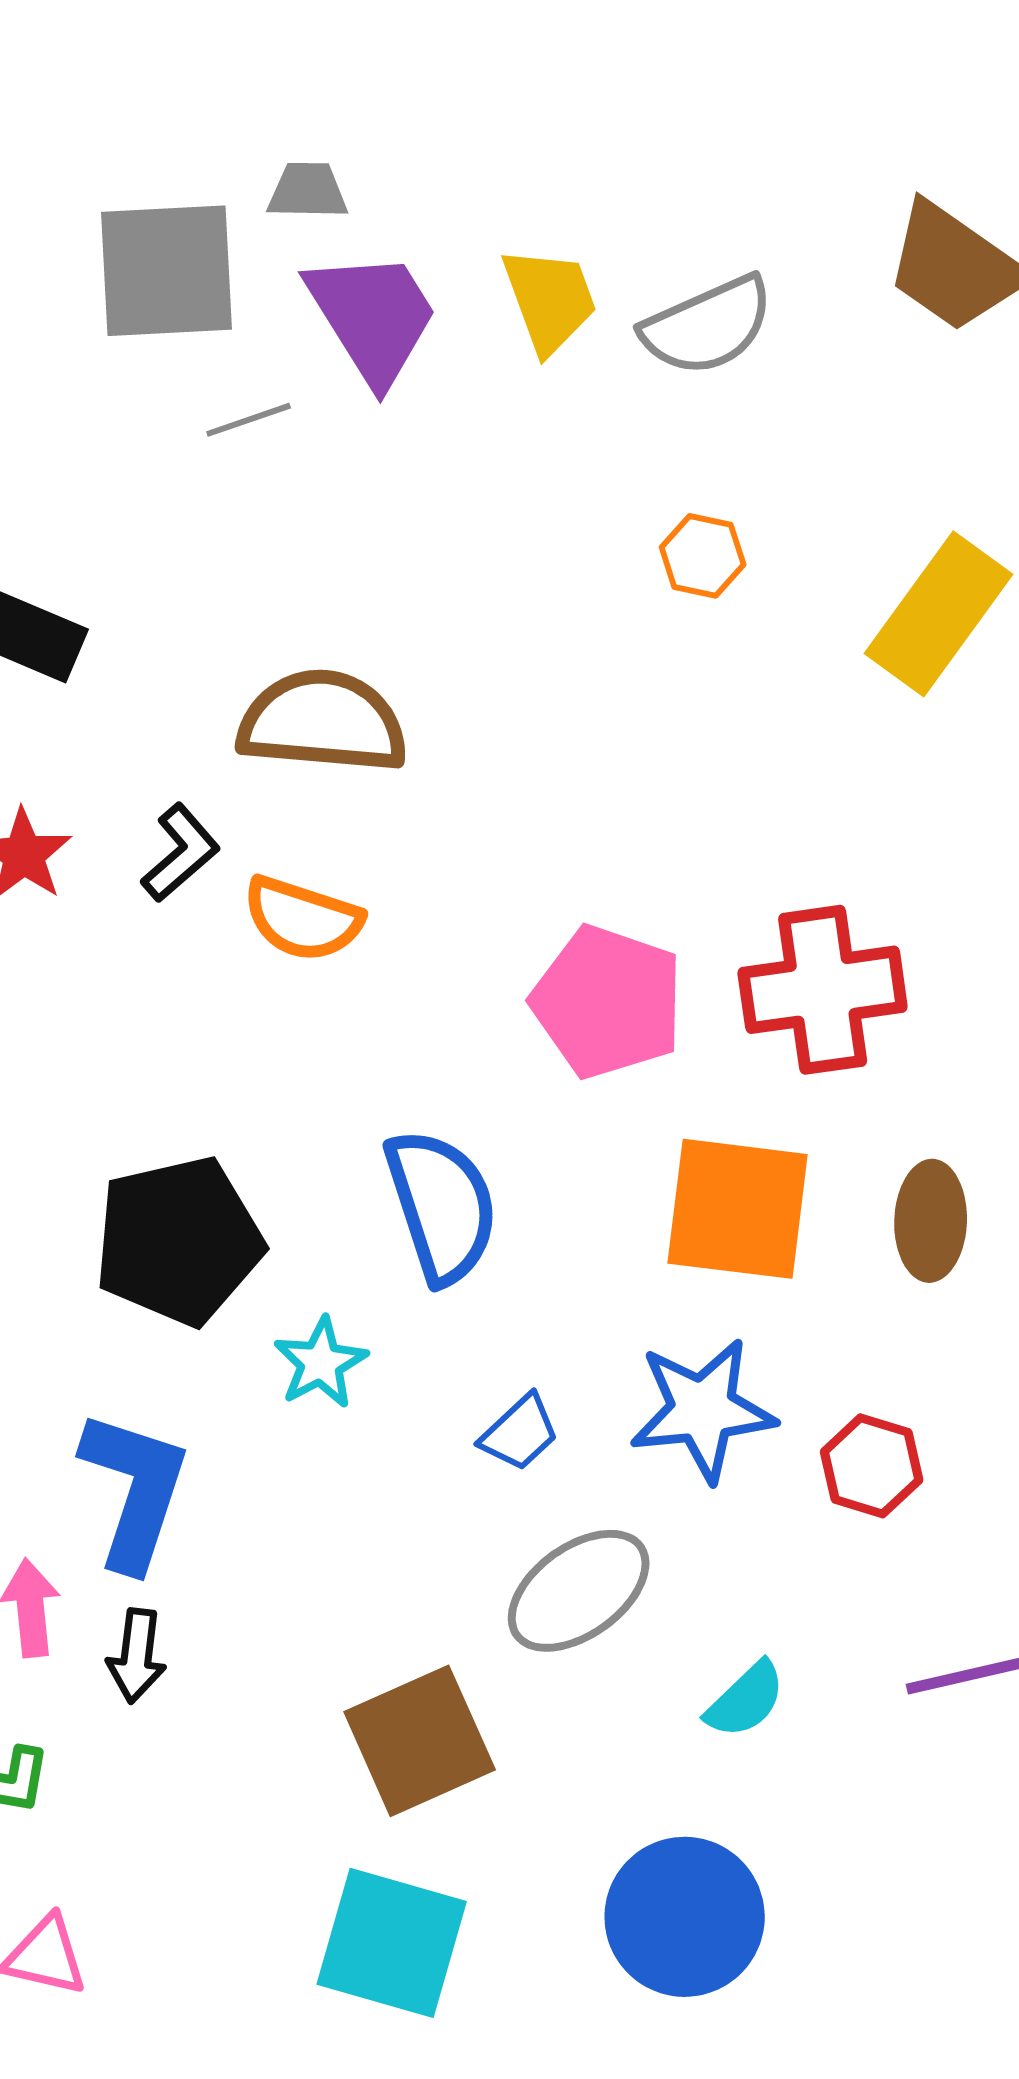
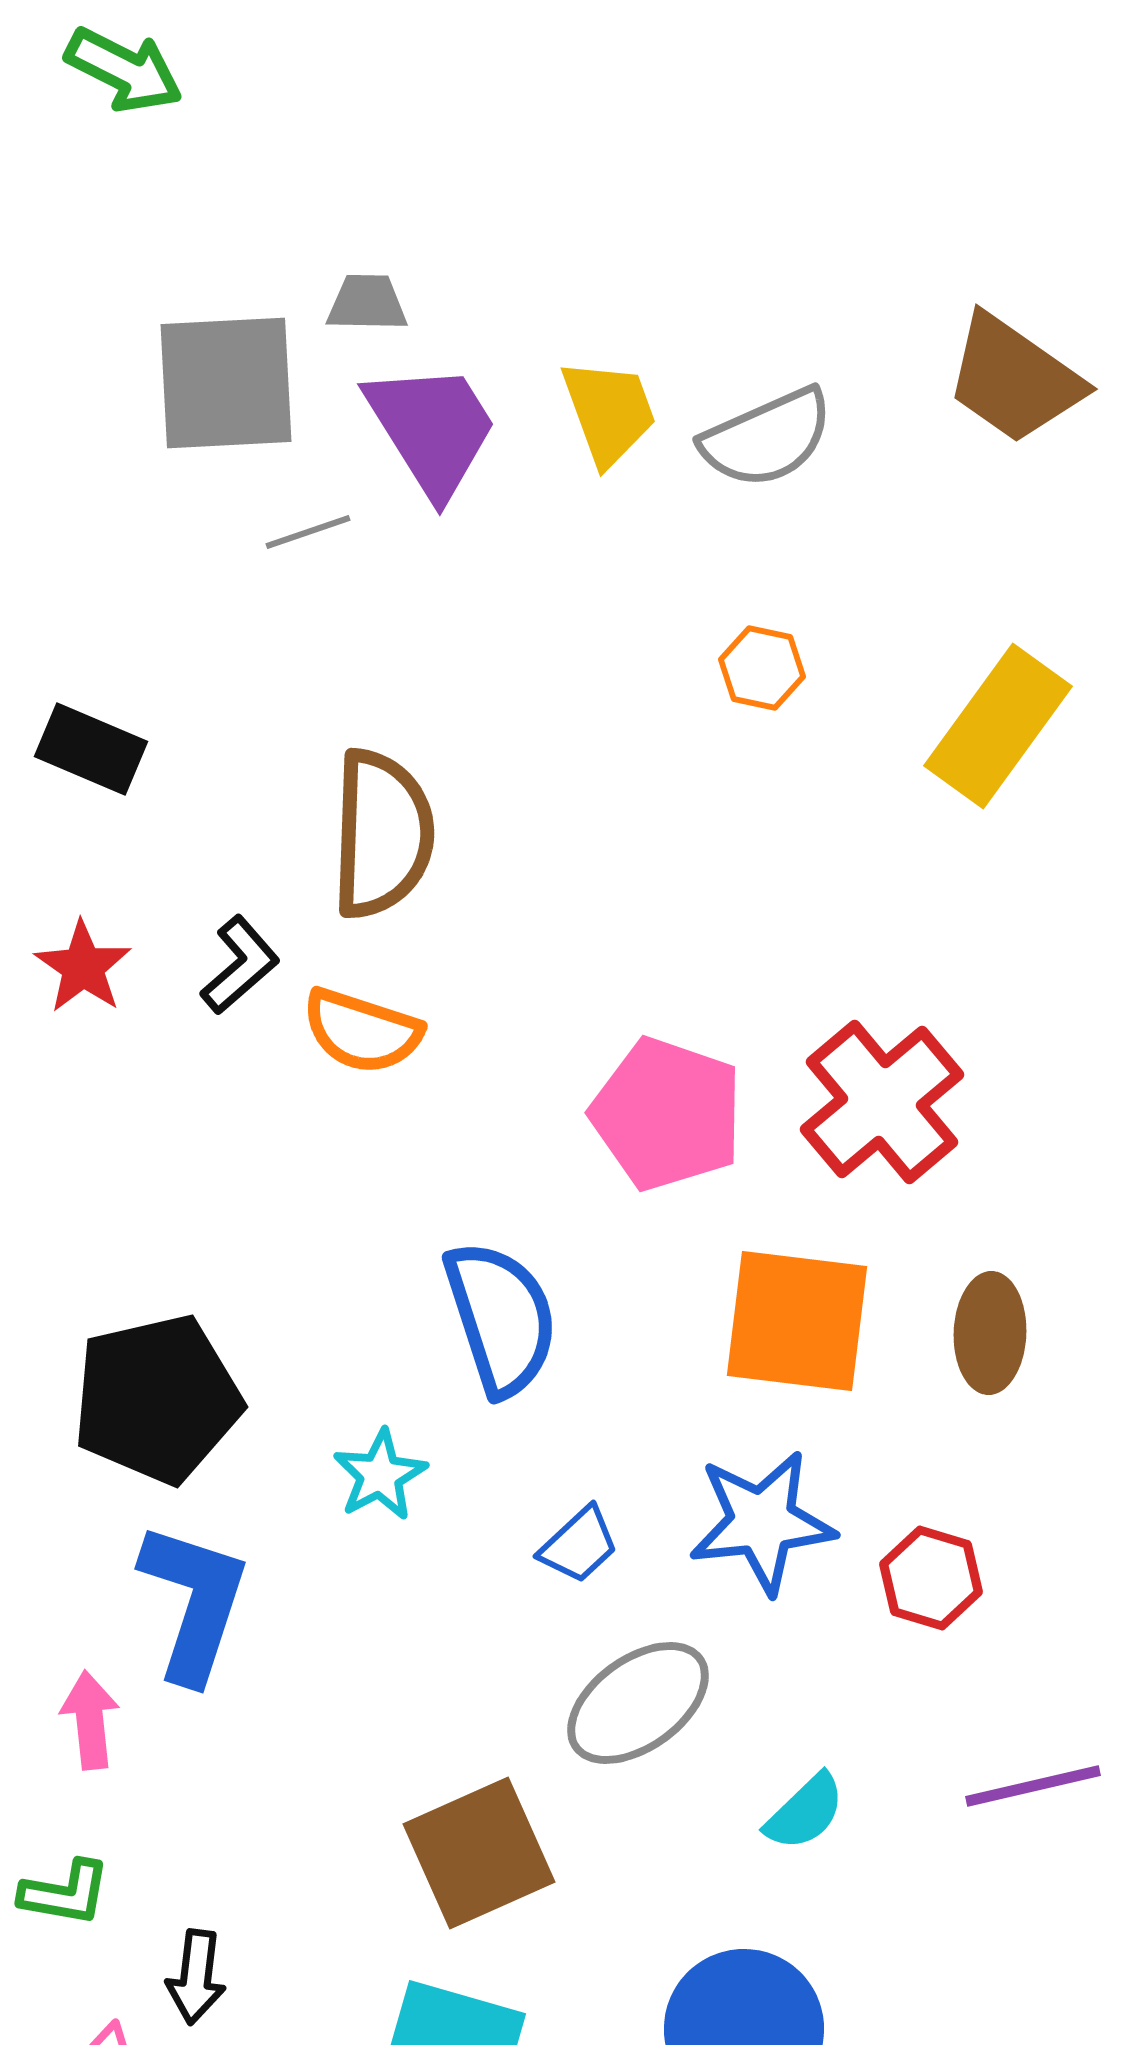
brown semicircle: (323, 722) -> (382, 834), turned 87
red cross: (823, 990) -> (882, 1102), turned -32
black pentagon: (179, 1241) -> (157, 1399), moved
black arrow: (137, 1656) -> (196, 1977), moved

